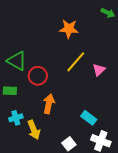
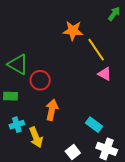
green arrow: (108, 13) -> (114, 14), turned -80
yellow line: (76, 62) -> (96, 50), moved, turned -75
pink triangle: (99, 70) -> (105, 74), turned -48

